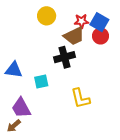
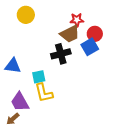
yellow circle: (47, 16) -> (26, 15), moved
blue square: (99, 22) -> (90, 47), moved, turned 30
yellow L-shape: (80, 98) -> (44, 93), moved

